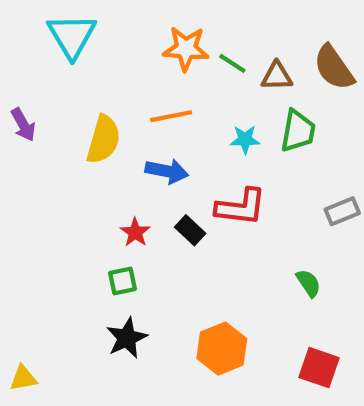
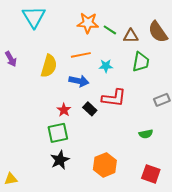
cyan star: (245, 139) -> (106, 66), moved
green square: (123, 281) -> (58, 133), size x1.5
green semicircle: (308, 283) -> (146, 134), turned 112

